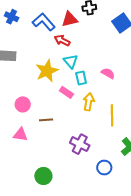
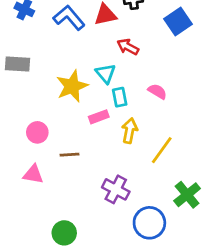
red arrow: (62, 40) -> (128, 47), moved
pink rectangle: (66, 92) -> (99, 117), turned -56
yellow line: (112, 115) -> (162, 150), turned 35
blue circle: (104, 168) -> (149, 223), size x1.5

